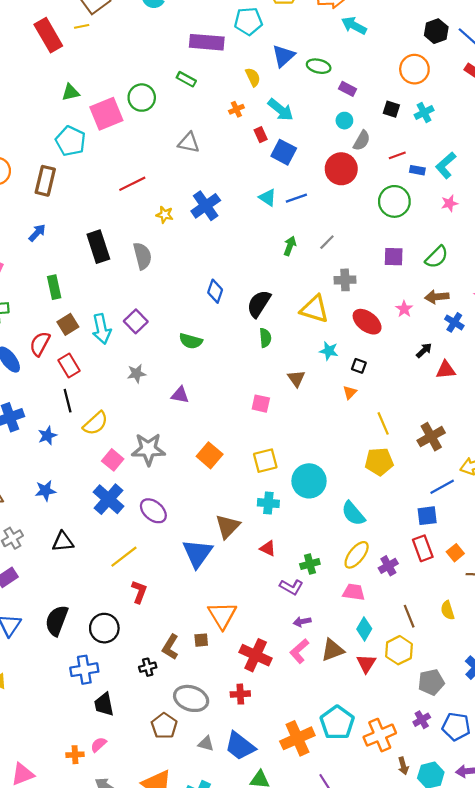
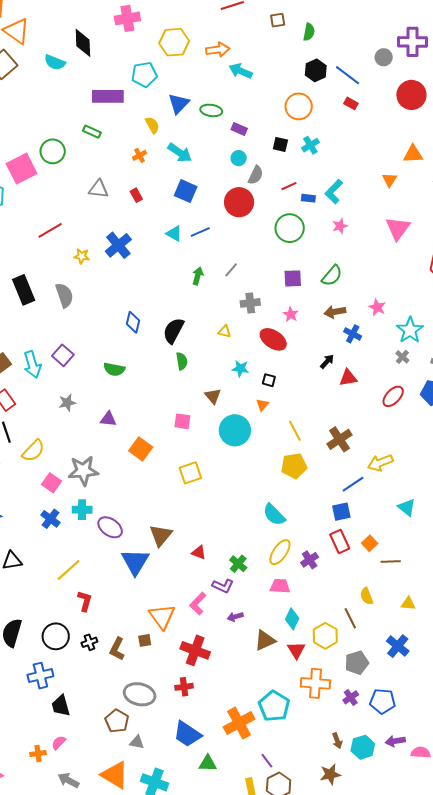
red rectangle: (261, 135) -> (136, 195), moved
yellow triangle: (315, 309) -> (225, 332), size x0.5
pink star: (404, 309) -> (291, 314), moved
orange square: (210, 455) -> (141, 449), moved
cyan circle: (309, 481) -> (235, 430), moved
blue cross: (108, 499) -> (50, 519), size x0.7
cyan cross: (268, 503) -> (82, 510), moved
purple ellipse: (153, 511) -> (110, 527), moved
green cross: (310, 564) -> (238, 564), turned -30
brown line: (409, 616) -> (350, 618), moved
pink L-shape: (299, 651) -> (198, 603), moved
black cross: (148, 667) -> (89, 642), moved
orange cross: (380, 735) -> (315, 683), moved, turned 32
gray triangle: (206, 744) -> (137, 742), moved

